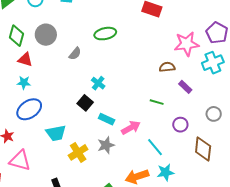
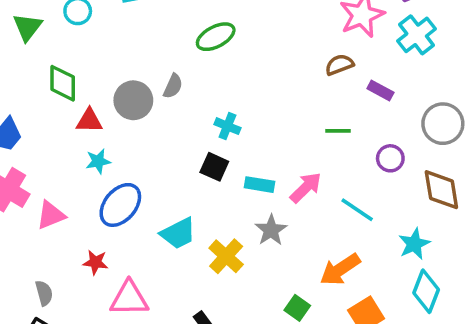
gray circle: (46, 35) -> (133, 100), moved
gray circle: (214, 114) -> (443, 124), size x1.5
cyan star: (165, 172) -> (414, 244), moved

